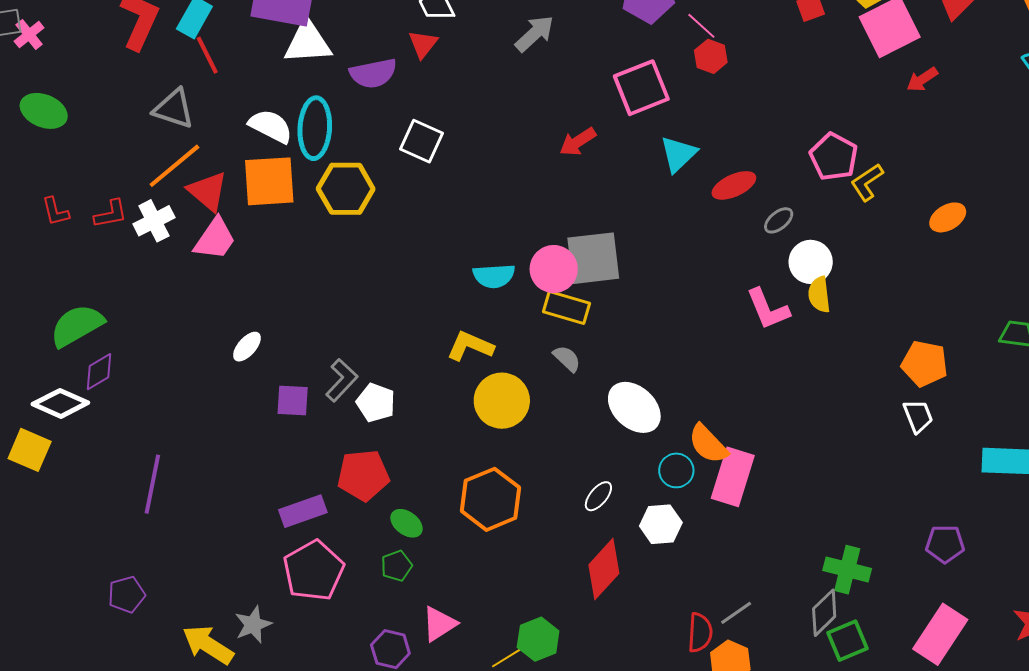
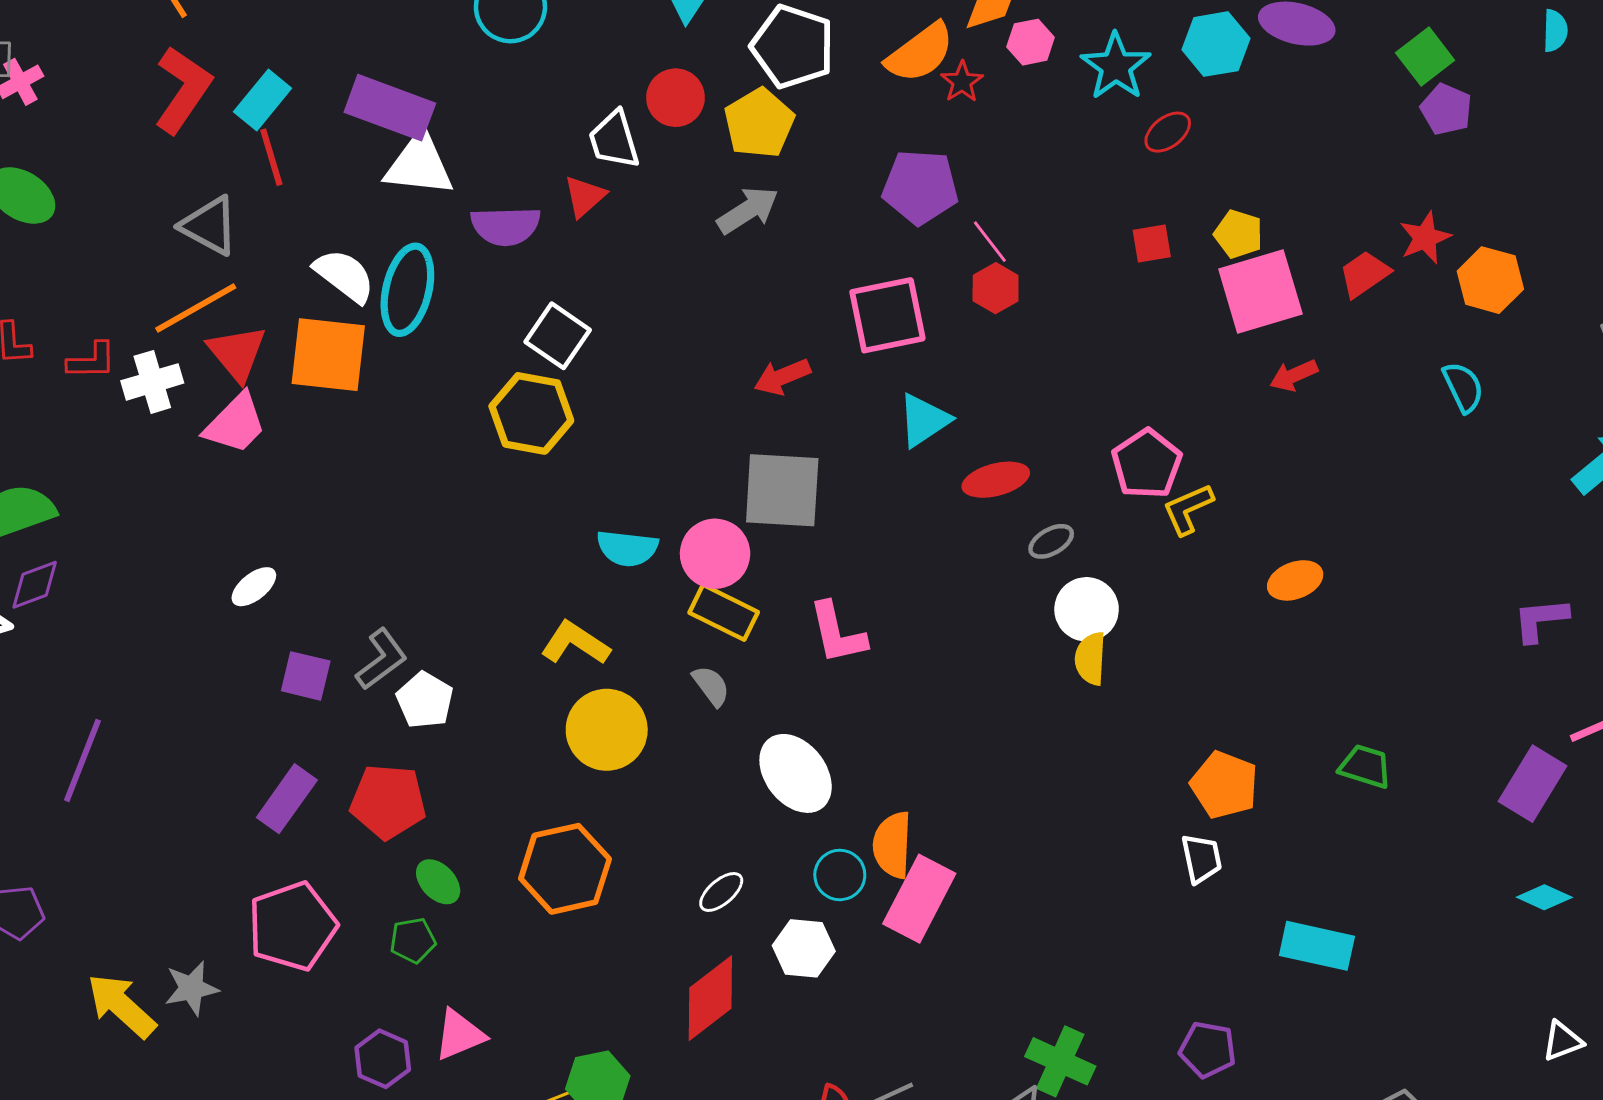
yellow hexagon: (346, 189) -> (531, 413), moved
gray square: (593, 258) -> (782, 490), moved
pink L-shape: (768, 309) -> (837, 633), moved
orange semicircle: (708, 444) -> (892, 845), turned 36
purple rectangle: (303, 511) -> (287, 799), moved, turned -45

